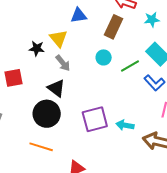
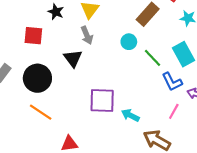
black star: (37, 48) -> (56, 12), moved
green line: (130, 66) -> (153, 58), turned 60
black circle: (47, 114) -> (37, 78), moved

